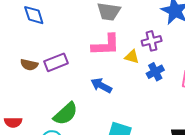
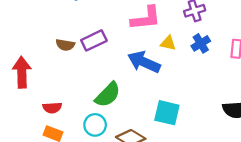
yellow triangle: (132, 57) -> (168, 43), moved
blue arrow: (101, 85) -> (144, 62), size x1.4

